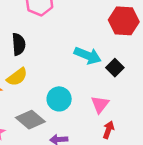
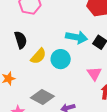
yellow semicircle: (17, 77) -> (38, 56), moved
cyan circle: (59, 99) -> (61, 59), moved

